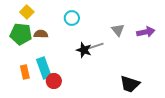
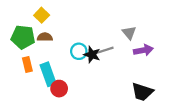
yellow square: (27, 12) -> (42, 15), moved
cyan circle: (72, 18) -> (79, 51), moved
purple arrow: (146, 32) -> (143, 50), moved
orange rectangle: (25, 72) -> (27, 64), moved

